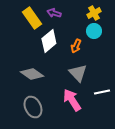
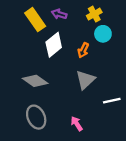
yellow cross: (94, 13) -> (94, 14), moved
gray triangle: (78, 73) -> (85, 80), turned 30
pink arrow: (72, 100) -> (77, 124), moved, size x0.6

